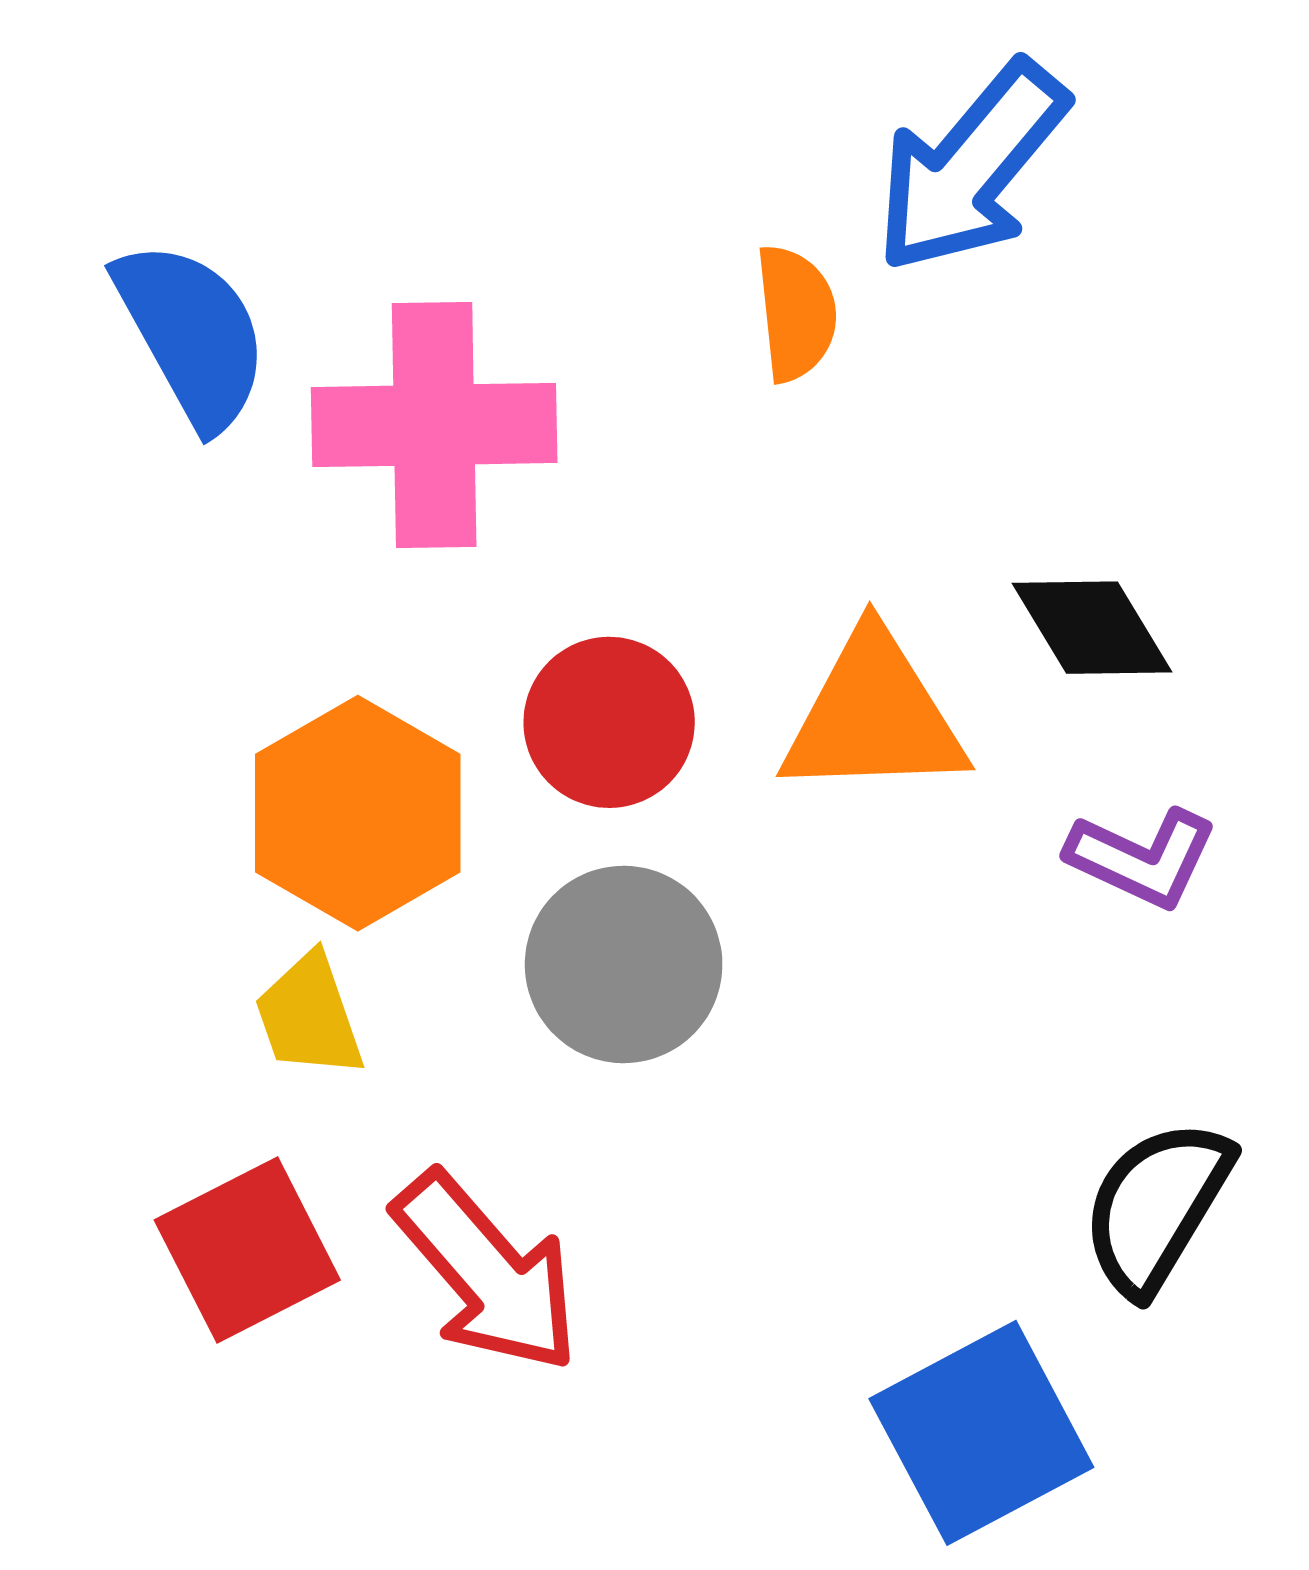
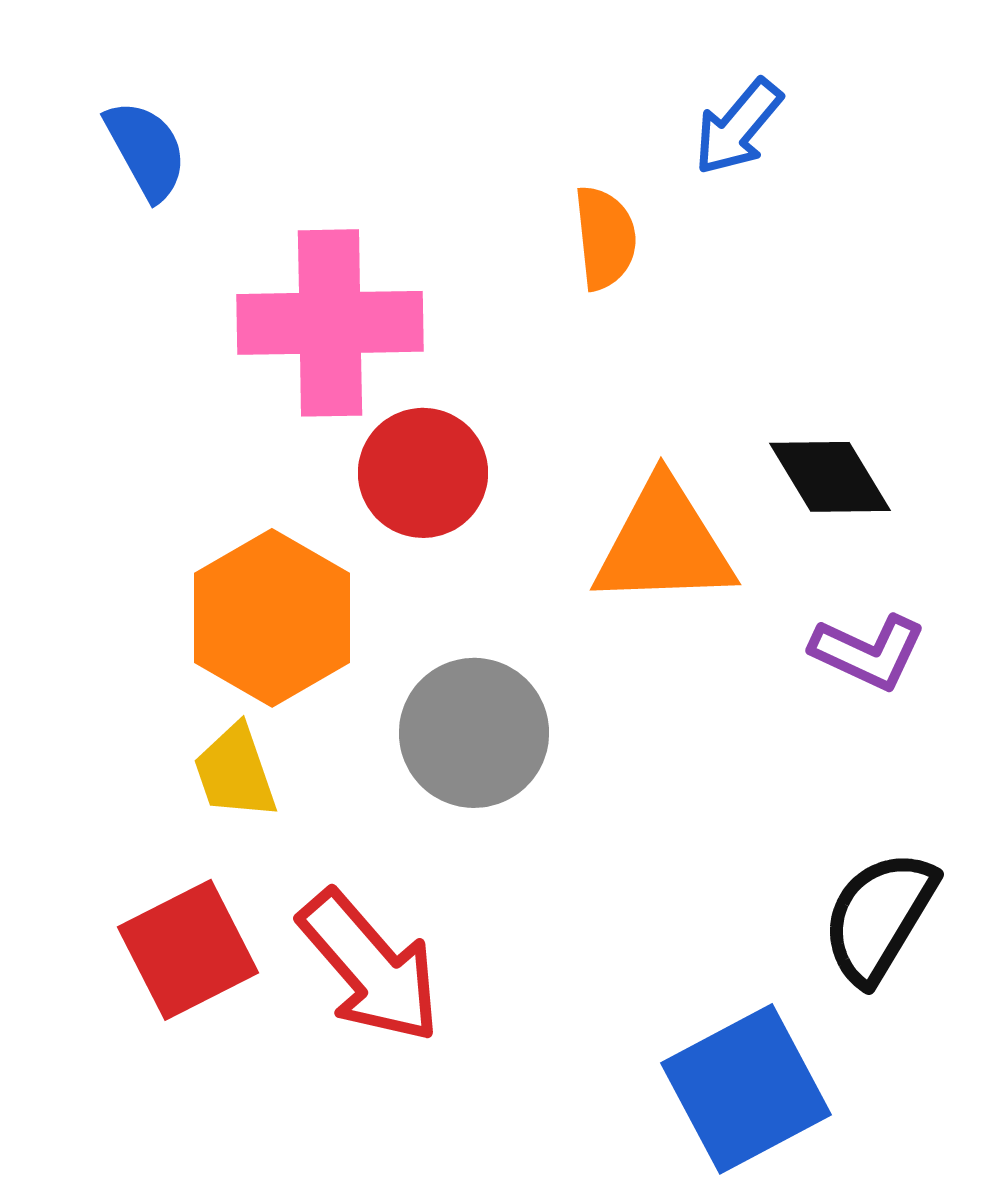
blue arrow: (971, 167) -> (738, 127), size x0.6
blue semicircle: (192, 334) -> (146, 150), moved, size x0.7
red circle: (609, 722) -> (423, 473), moved

